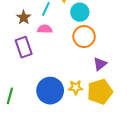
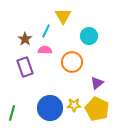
cyan circle: (80, 12) -> (89, 36), moved
orange circle: (84, 37) -> (72, 62), moved
yellow pentagon: (100, 92) -> (97, 109), turned -30

